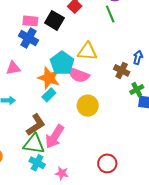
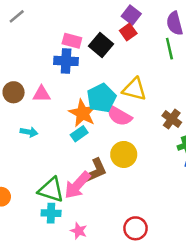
blue cross: (28, 38) -> (66, 61), turned -36
brown L-shape: (36, 125) -> (95, 171), moved
cyan cross: (37, 163) -> (51, 213), turned -35

